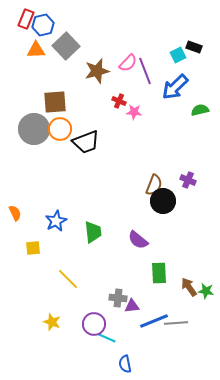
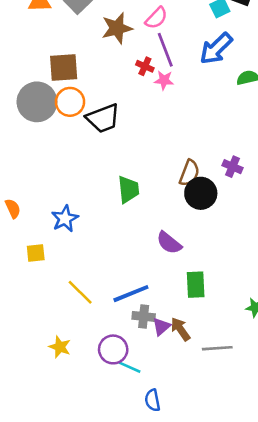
purple line: (145, 71) -> (165, 50), moved
green trapezoid: (93, 232) -> (128, 189), moved
brown arrow: (189, 287) -> (180, 329), moved
purple triangle: (132, 306) -> (161, 327), turned -35
blue line: (154, 321) -> (131, 294), moved

